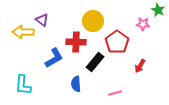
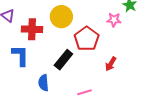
red cross: (76, 42) -> (32, 29), moved
blue L-shape: (54, 58) -> (20, 55), turned -60

